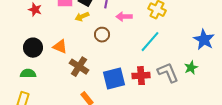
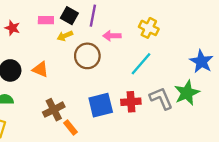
brown circle: (102, 35) -> (87, 56), size x1.5
brown cross: (79, 67) -> (54, 110), moved, turned 30
green star: (191, 68) -> (187, 93), size x1.6

